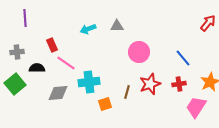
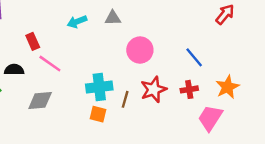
cyan cross: (89, 82) -> (99, 87), moved
orange square: (105, 104) -> (98, 114), turned 32

